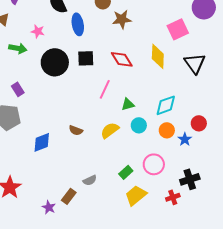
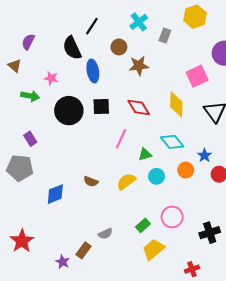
cyan diamond: (166, 105) -> (172, 142), moved, turned 70
orange circle: (167, 130) -> (186, 170), moved
blue star: (185, 139) -> (204, 155), moved
red cross: (173, 197) -> (192, 269), moved

